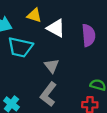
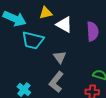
yellow triangle: (34, 15) -> (46, 13), turned -32

